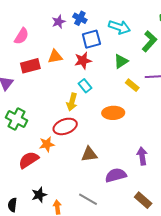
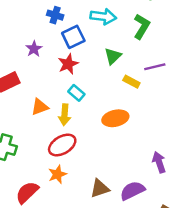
purple star: (59, 22) -> (34, 49), moved
orange triangle: (55, 57) -> (40, 107), moved
orange star: (47, 144) -> (57, 174), moved
brown triangle: (89, 154) -> (100, 189), moved

